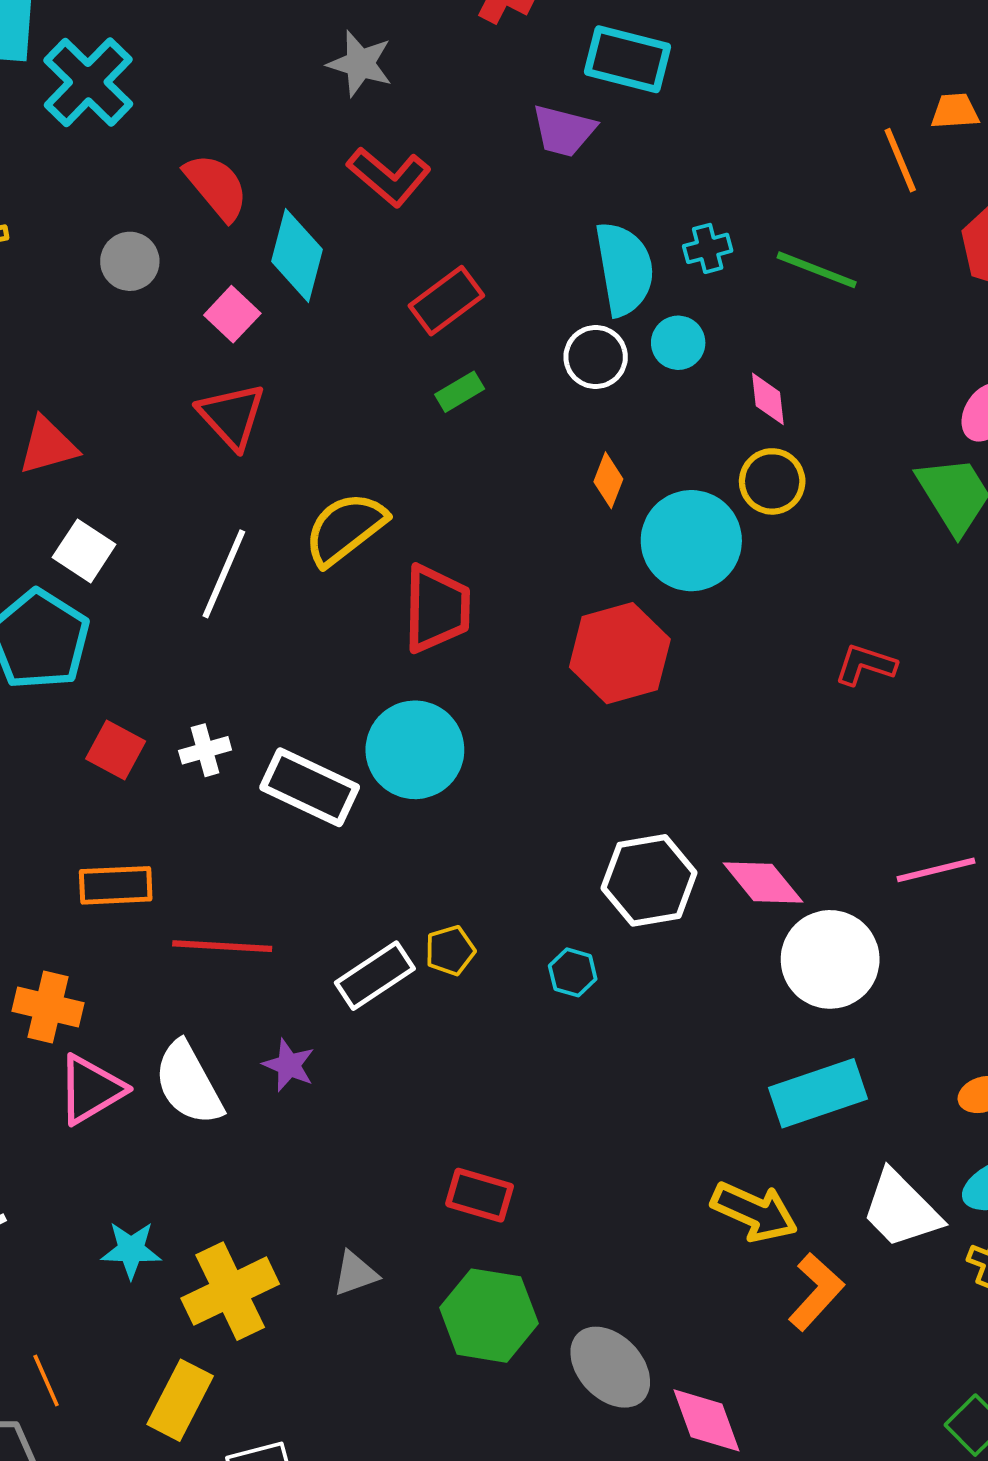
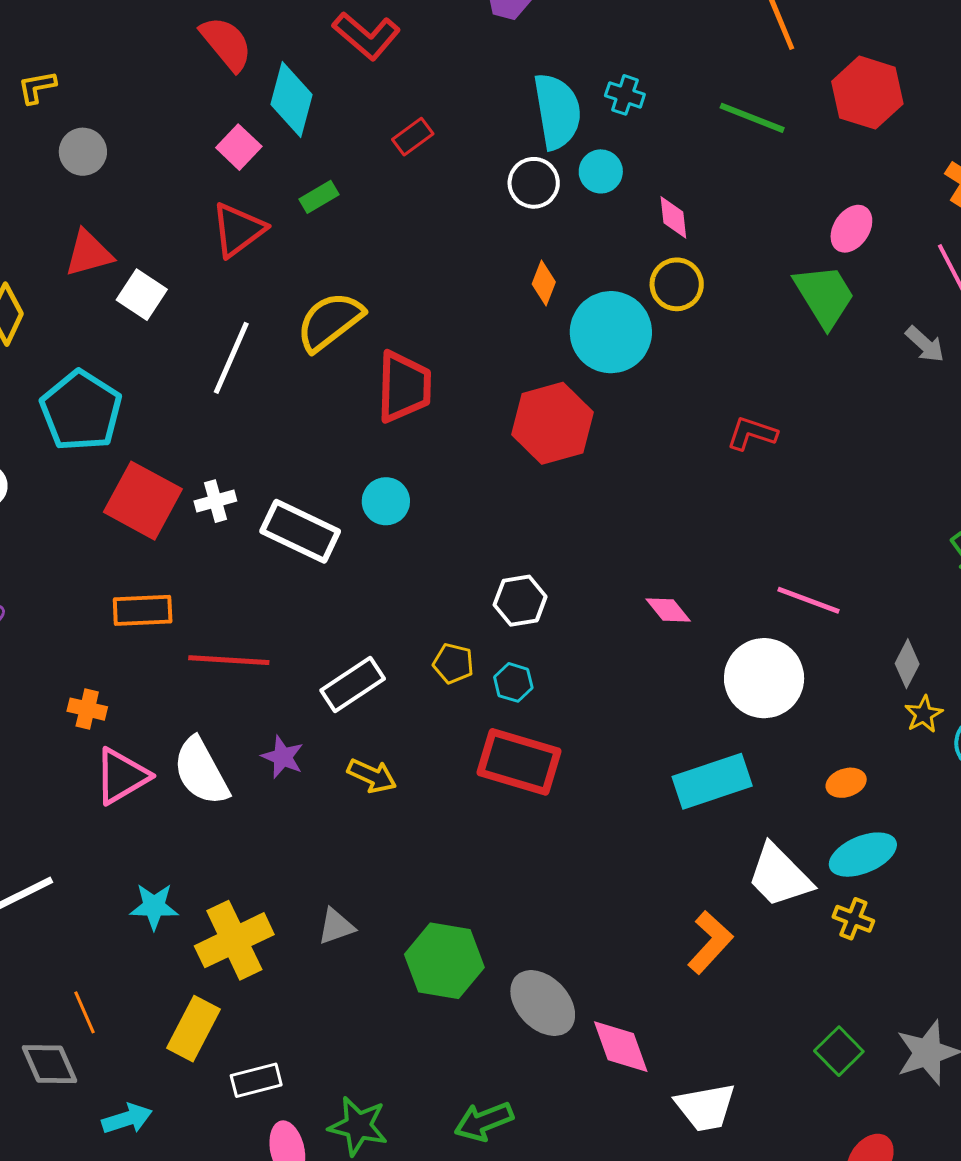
cyan cross: (708, 248) -> (625, 95), turned 33
gray circle: (130, 261) -> (83, 152), moved
green line: (817, 270) -> (752, 118), moved
red rectangle: (446, 301) -> (413, 137), size x0.7
green rectangle: (460, 392) -> (319, 197), moved
red triangle: (232, 416) -> (238, 230), turned 36
white square: (84, 551) -> (142, 295), moved
red square: (116, 750) -> (143, 501), size x1.6
cyan circle: (415, 750) -> (386, 501), size x0.6
pink line: (936, 870) -> (809, 600), turned 34
white hexagon: (649, 880) -> (520, 601), moved, size x0.7
pink diamond: (763, 883) -> (668, 610), size x0.7
yellow pentagon: (450, 950) -> (453, 663), moved, turned 30
white circle: (830, 959) -> (764, 678), moved
orange cross: (48, 1007) -> (87, 709), size x0.7
red rectangle: (480, 1195) -> (519, 762), moved, size x1.5
yellow arrow: (754, 1212) -> (372, 776), moved, size x0.7

